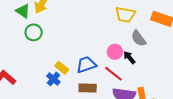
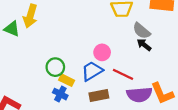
green circle: (34, 32) -> (55, 67), moved
pink circle: (115, 52) -> (102, 52), moved
black arrow: (129, 57) -> (144, 45), moved

